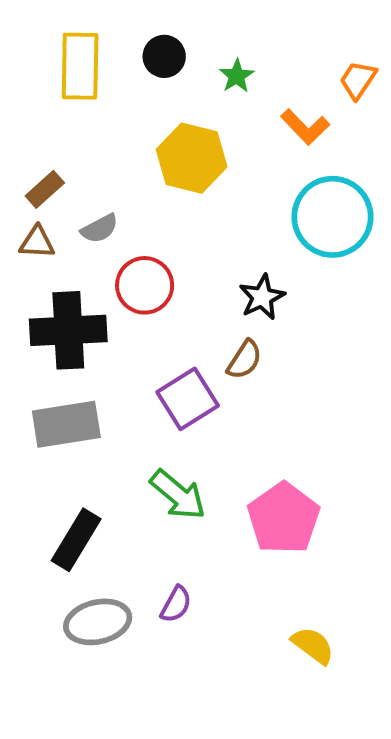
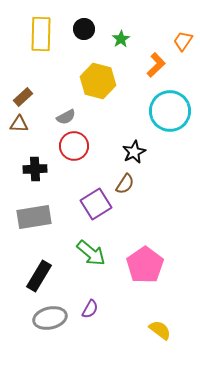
orange L-shape: (305, 127) -> (156, 65), turned -90
gray semicircle: (100, 229) -> (66, 117), moved
black cross: (68, 330) -> (35, 169), size x0.6

